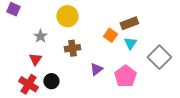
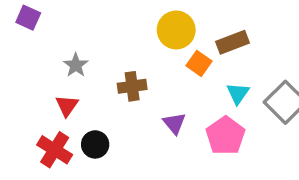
yellow circle: (67, 16) -> (176, 30), moved
cyan triangle: (130, 43) -> (238, 93), moved
purple triangle: (96, 69) -> (174, 123), turned -32

